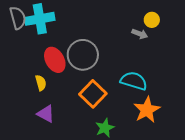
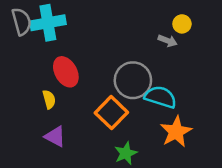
gray circle: (83, 55) -> (133, 80), moved

